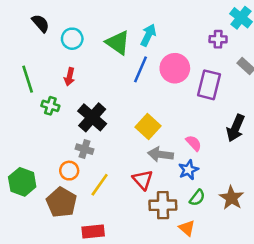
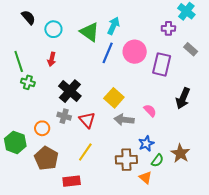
green cross: (50, 106) -> (28, 82), moved
blue star: (188, 170) -> (146, 144), moved
orange circle: (69, 171) -> (42, 128), moved
red triangle: (143, 180) -> (87, 120), moved
yellow line: (100, 185) -> (85, 152), moved
green semicircle: (197, 198) -> (157, 160), moved

